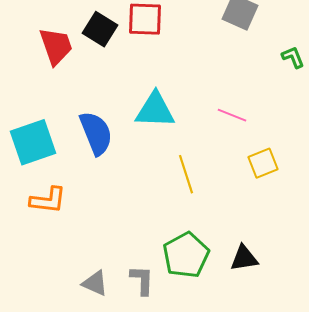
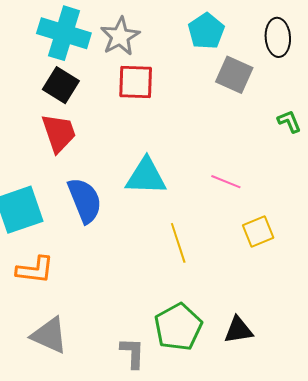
black square: (100, 29) -> (61, 85), moved
red trapezoid: (56, 46) -> (59, 133), moved
gray triangle: (95, 283) -> (49, 335), moved, size x1.4

